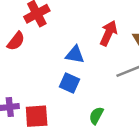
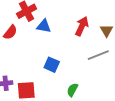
blue triangle: (75, 55) -> (44, 26), moved

